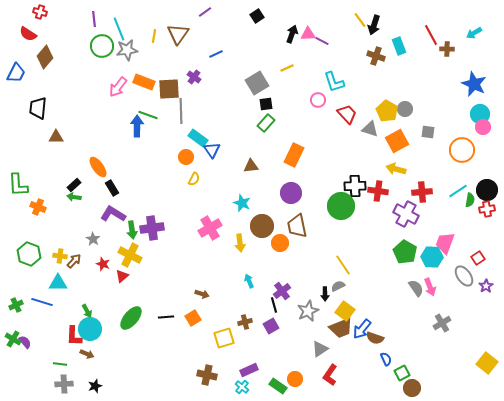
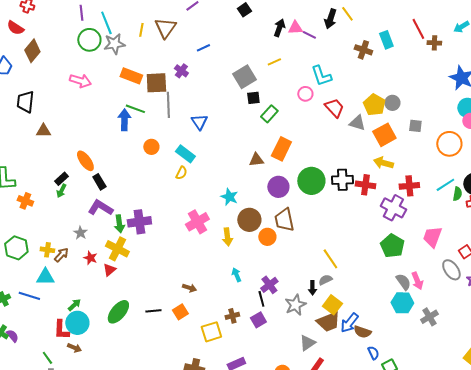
black arrow: (374, 25) -> (330, 19), moved
pink arrow: (118, 87) -> (80, 81), moved, turned -110
green rectangle: (266, 123) -> (269, 114), moved
cyan rectangle: (198, 138) -> (185, 154), moved
blue triangle: (212, 150) -> (199, 122), moved
orange circle: (186, 157) -> (151, 147), moved
brown triangle: (251, 166) -> (256, 160), moved
green arrow: (74, 197) -> (61, 191), turned -72
green circle: (341, 206) -> (311, 181), moved
cyan hexagon: (432, 257) -> (402, 303), moved
green arrow: (87, 311) -> (74, 305), turned -104
green line: (60, 364) -> (47, 358), turned 48

